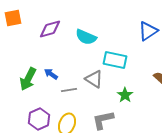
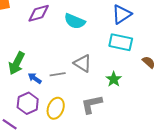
blue triangle: (148, 31) -> (122, 14), moved
cyan rectangle: (115, 60) -> (121, 42), moved
blue arrow: (51, 74) -> (35, 78), moved

